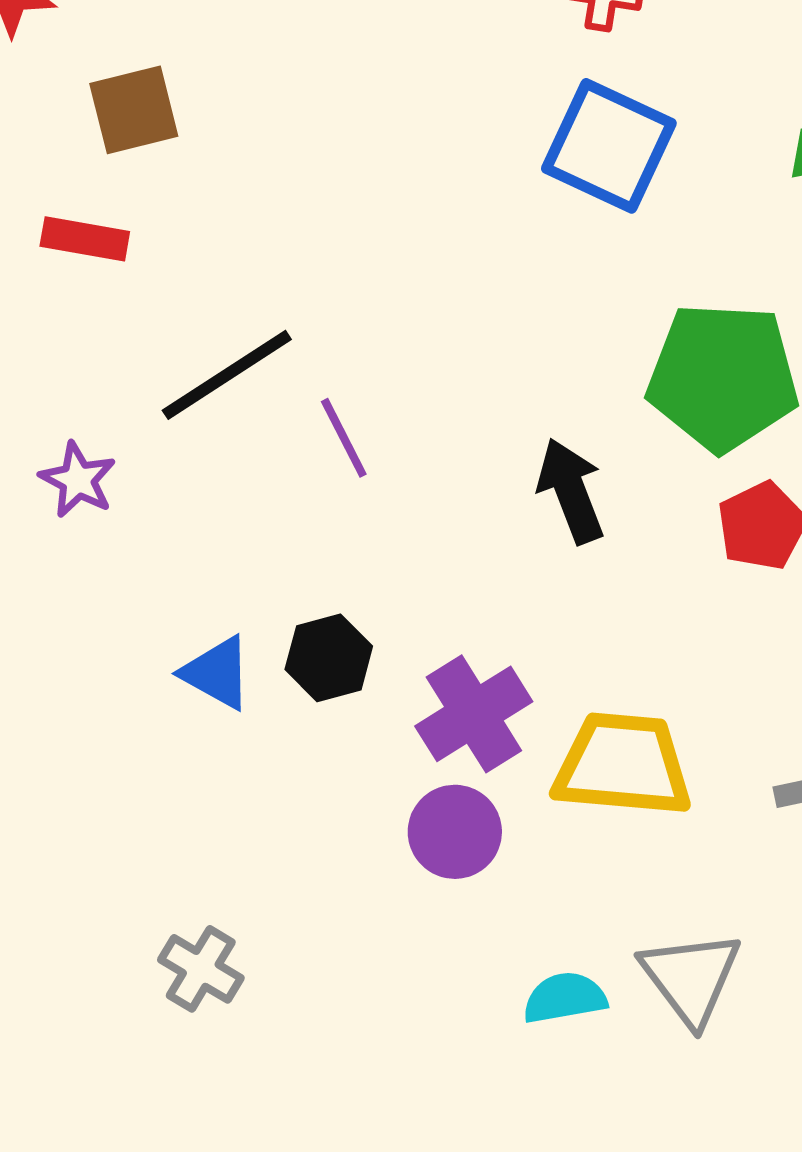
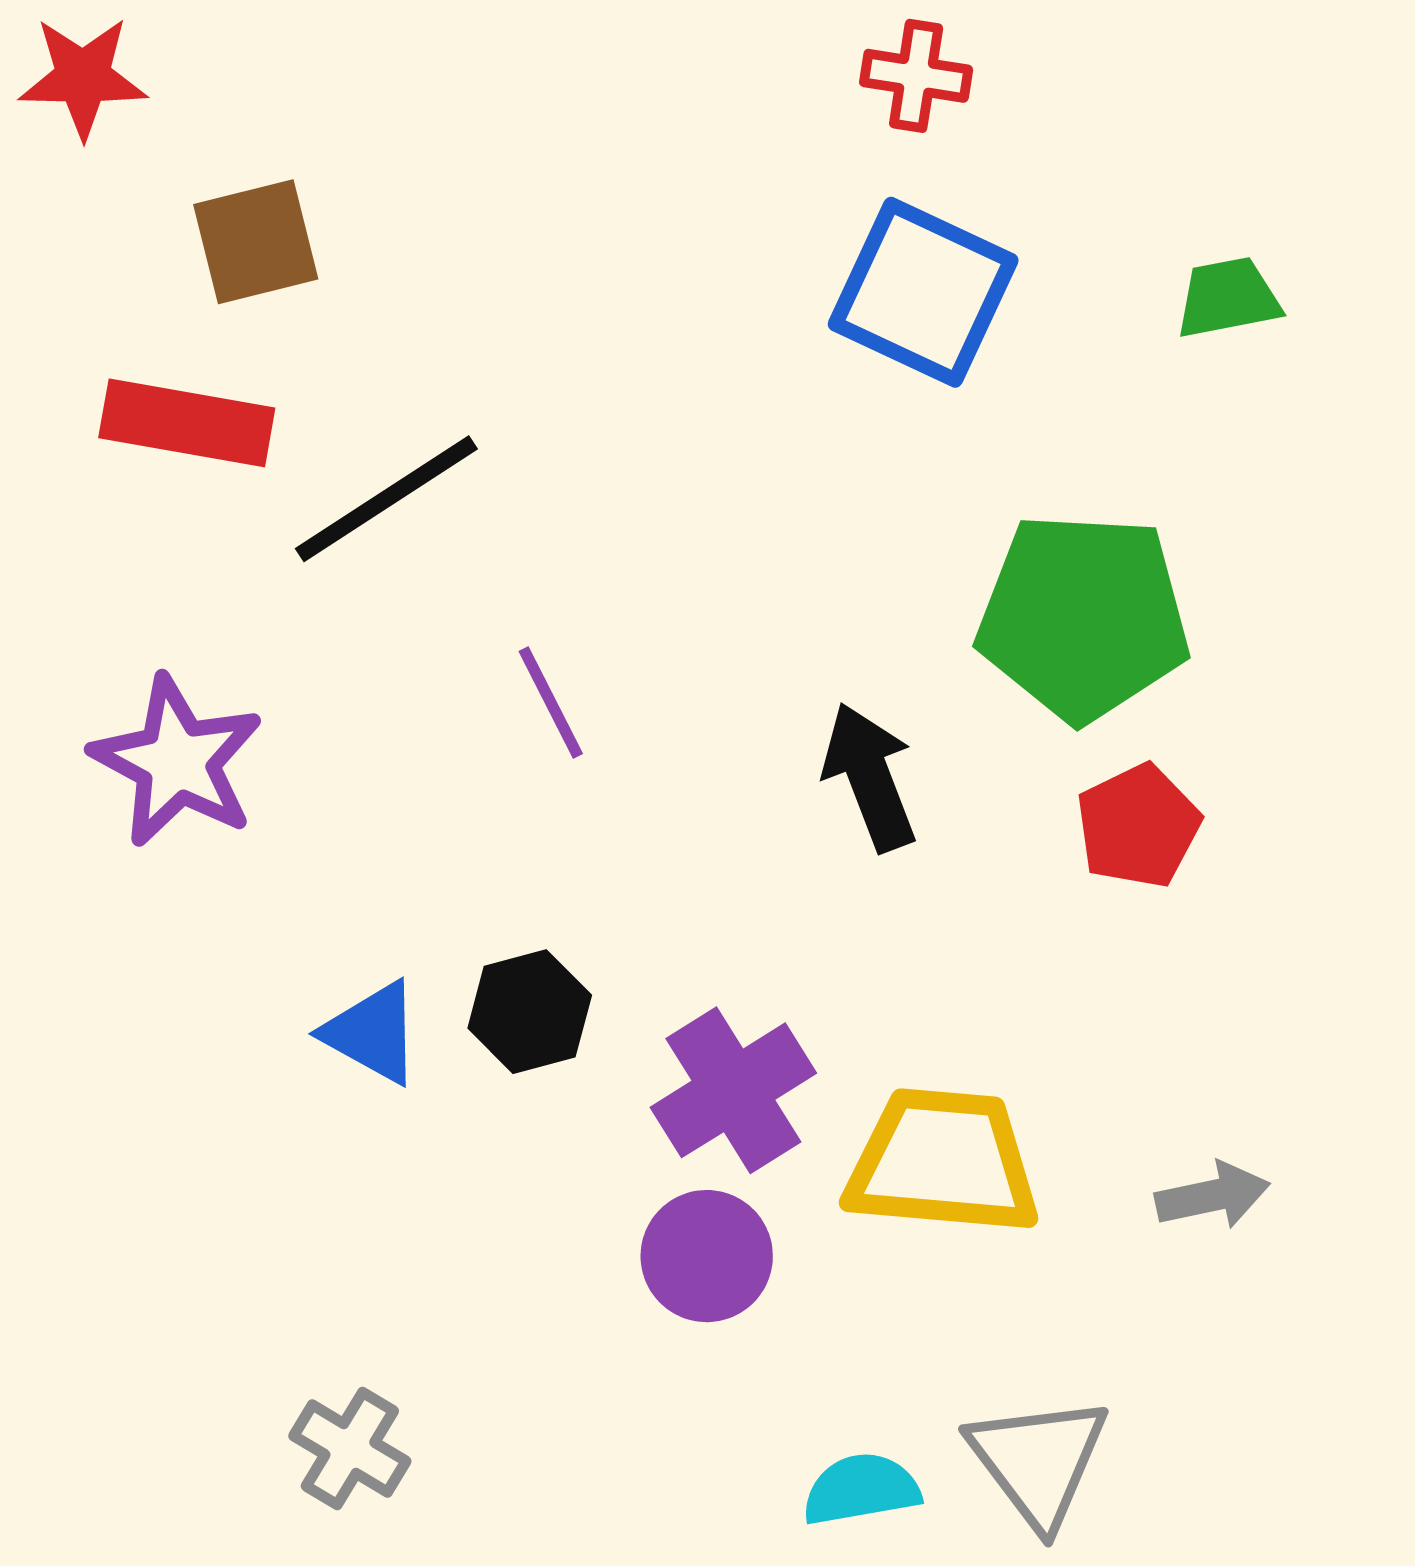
red rectangle: (85, 239) -> (187, 423), size x1.4
black line: (227, 375) -> (386, 499), moved
purple star: (78, 480) -> (177, 762), size x1.6

